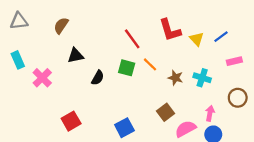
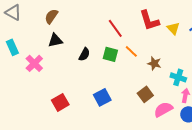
gray triangle: (19, 21) -> (13, 12), turned 36
black triangle: (76, 56) -> (55, 40), moved
black semicircle: (98, 78) -> (84, 54), moved
cyan cross: (202, 78) -> (178, 77), moved
blue square: (124, 128) -> (102, 97), moved

